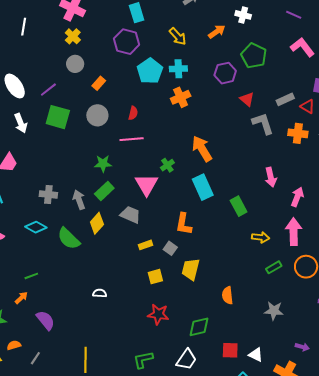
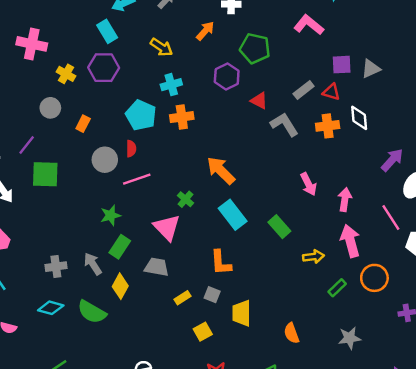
yellow cross: (73, 36) -> (66, 74), moved
cyan pentagon: (150, 71) -> (141, 115), moved
orange cross: (181, 97) -> (182, 117), turned 30
gray circle: (97, 115) -> (105, 160), moved

